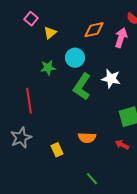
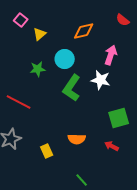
pink arrow: (121, 38) -> (111, 55), moved
red line: (29, 101) -> (19, 102), turned -55

